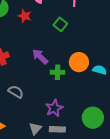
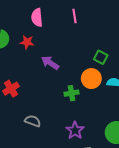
green square: (60, 24) -> (101, 57), moved
purple arrow: (40, 57) -> (50, 63), moved

